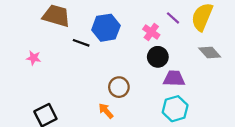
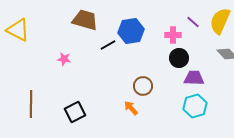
pink cross: (151, 32) -> (173, 35), turned -35
black line: (81, 43) -> (108, 45), turned -49

